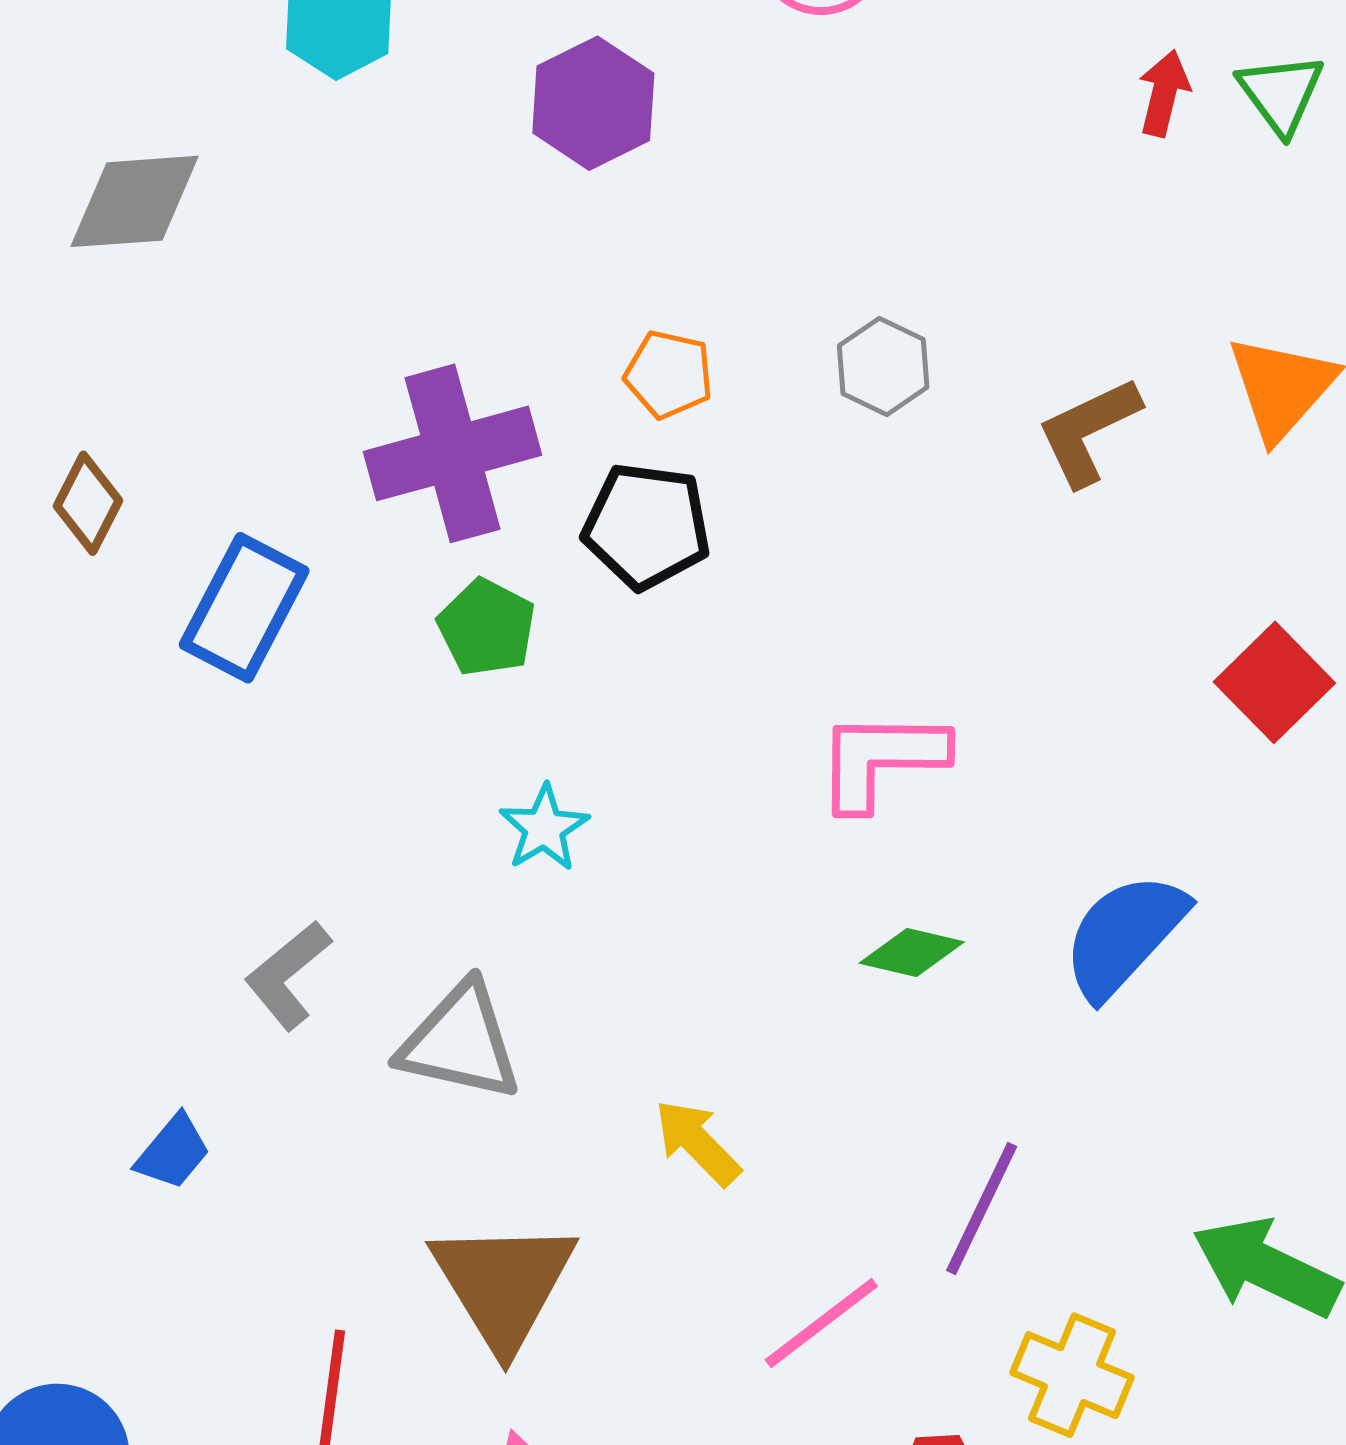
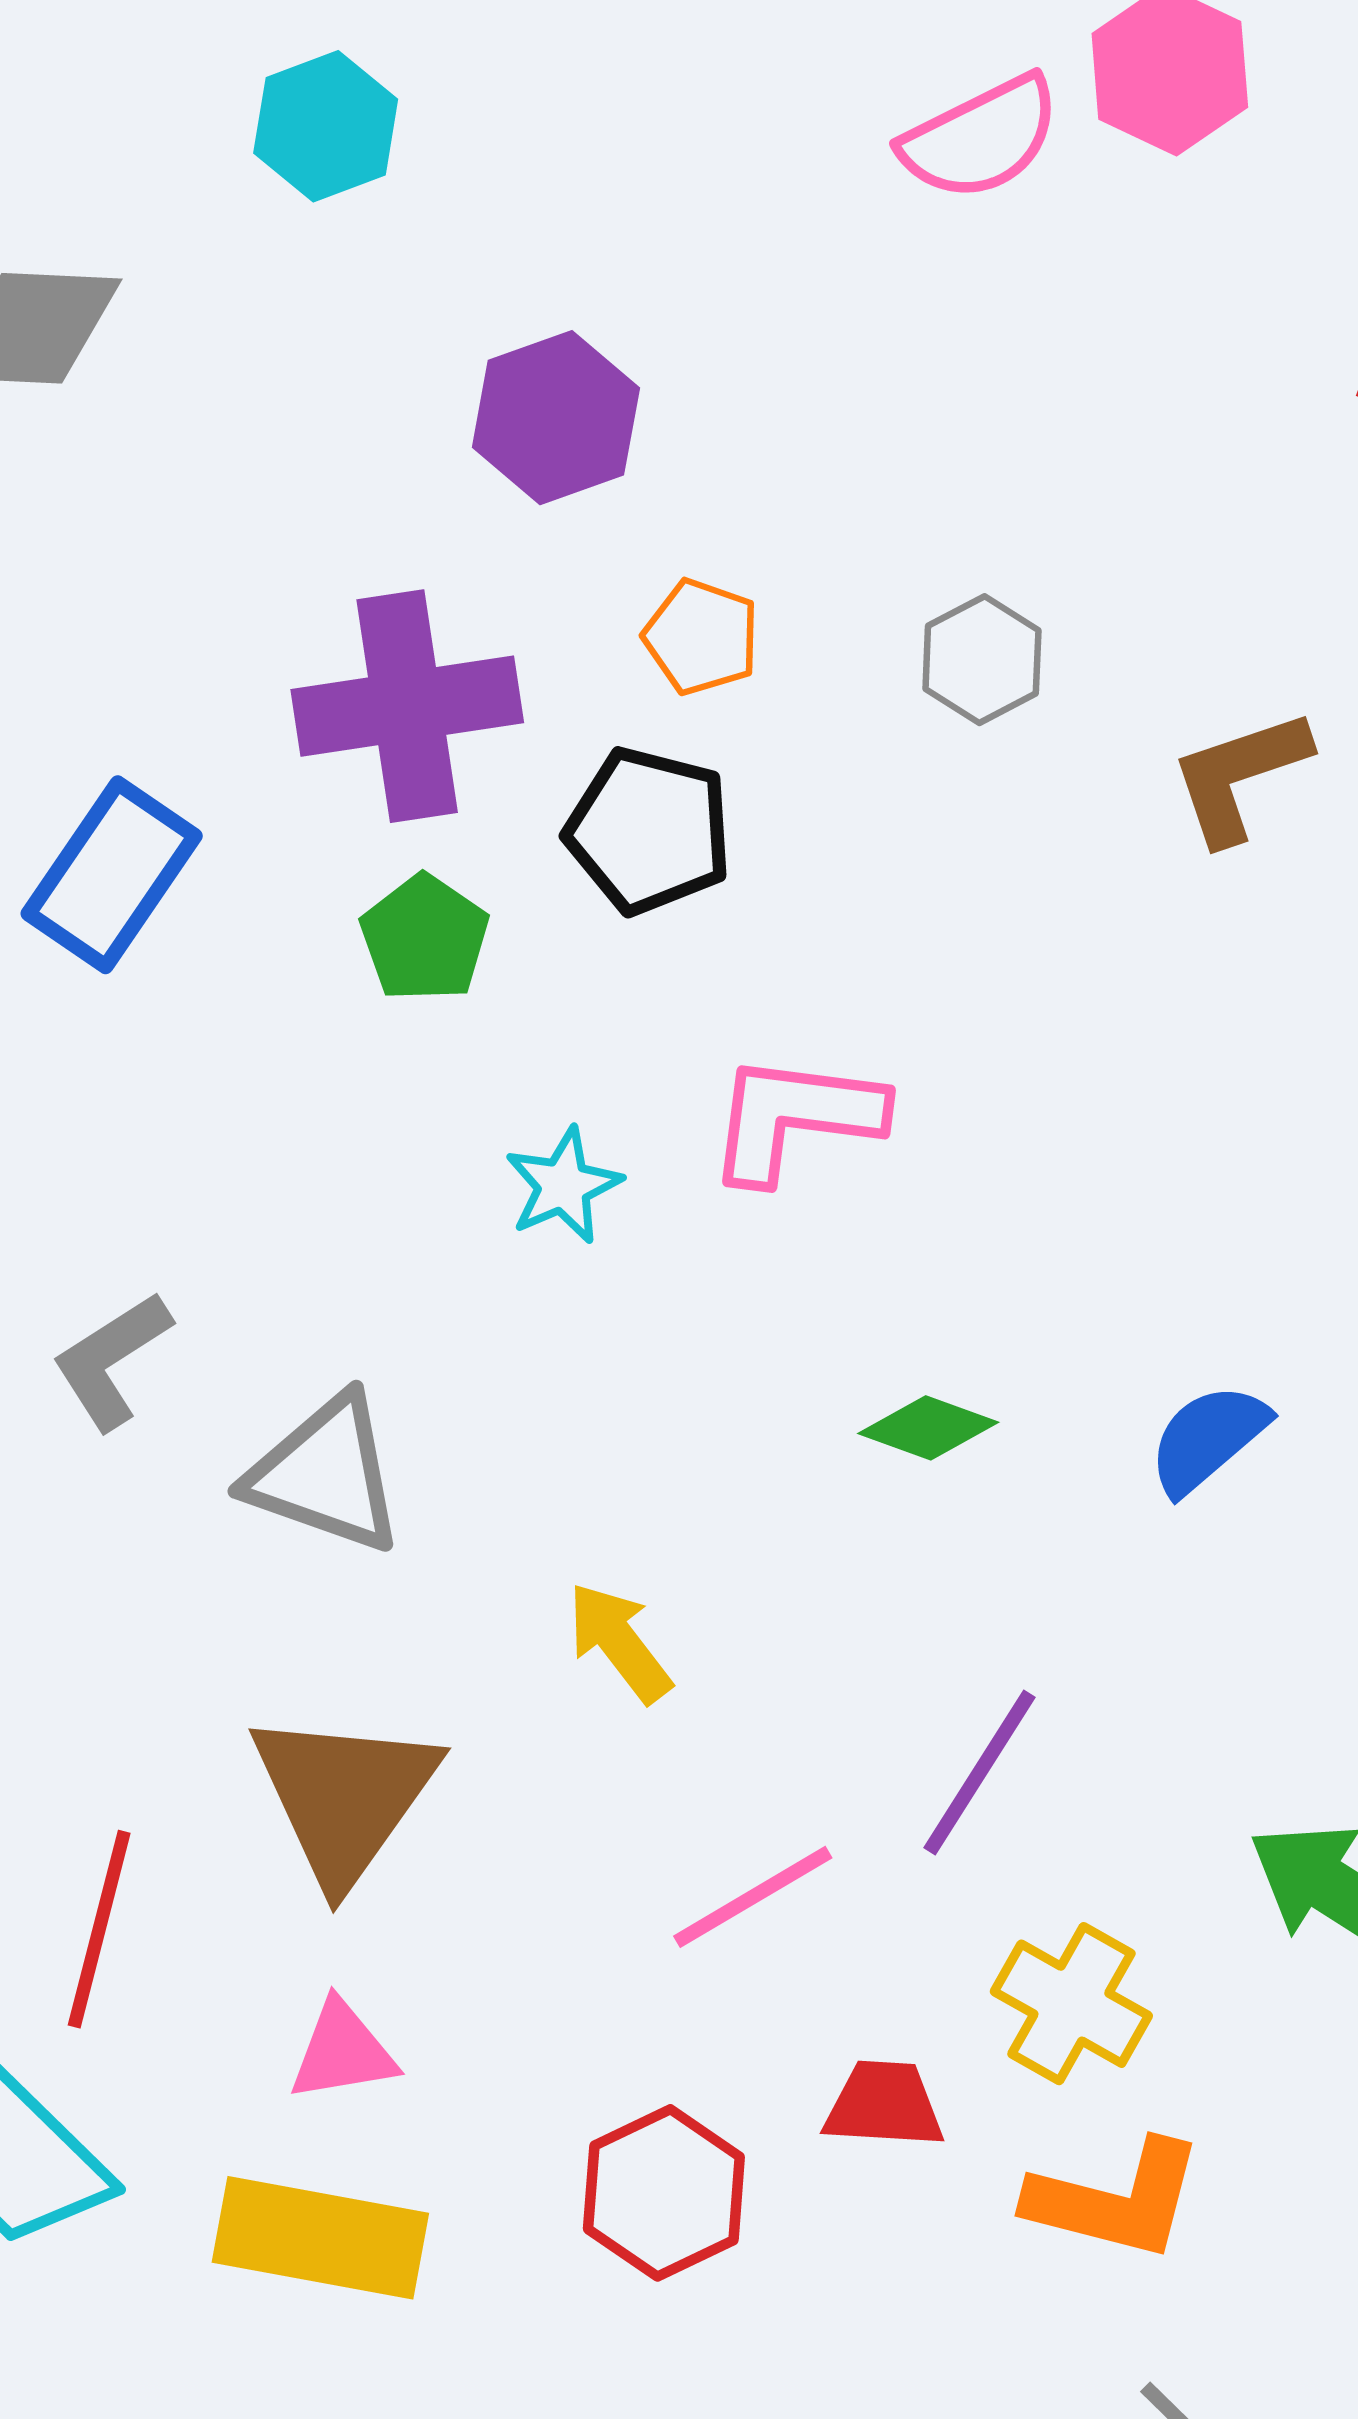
purple hexagon: (593, 103) -> (556, 418), moved
pink L-shape: (881, 760) -> (795, 1118), moved
cyan star: (544, 828) -> (563, 1186), moved
blue semicircle: (1124, 935) -> (1208, 1439), size x0.7

